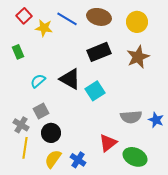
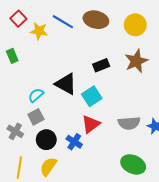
black rectangle: (99, 52) -> (101, 65), moved, size x0.7
cyan semicircle: (38, 81) -> (36, 95), moved
red triangle: (108, 143) -> (91, 124), moved
yellow line: (25, 148) -> (19, 168), moved
blue cross: (78, 160) -> (74, 142), moved

